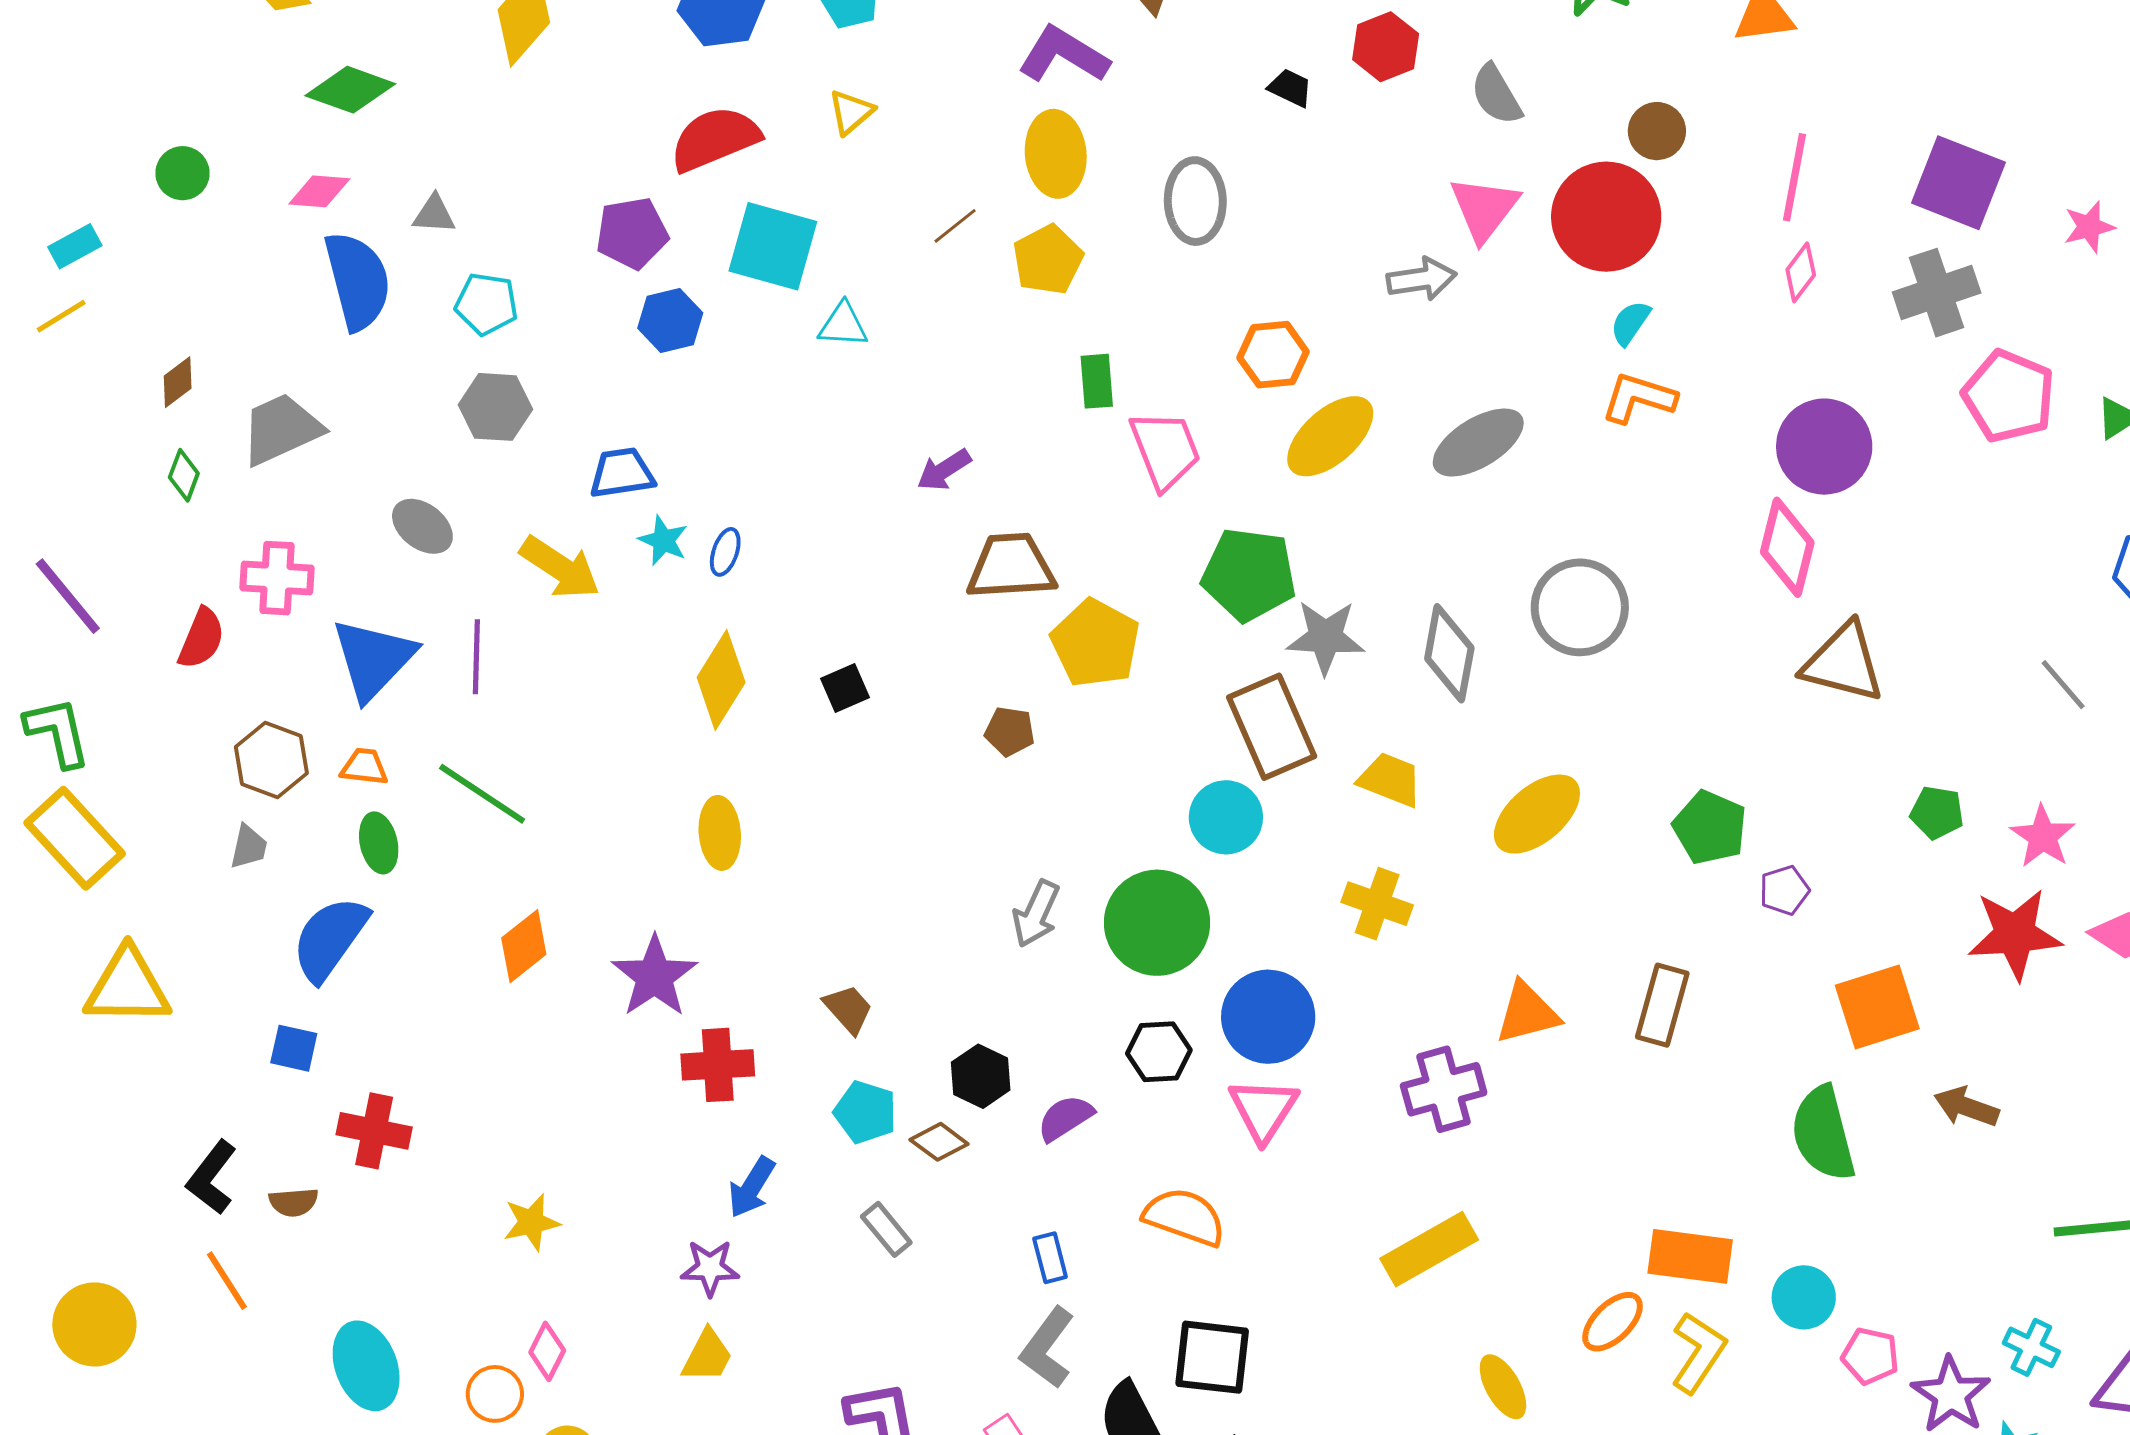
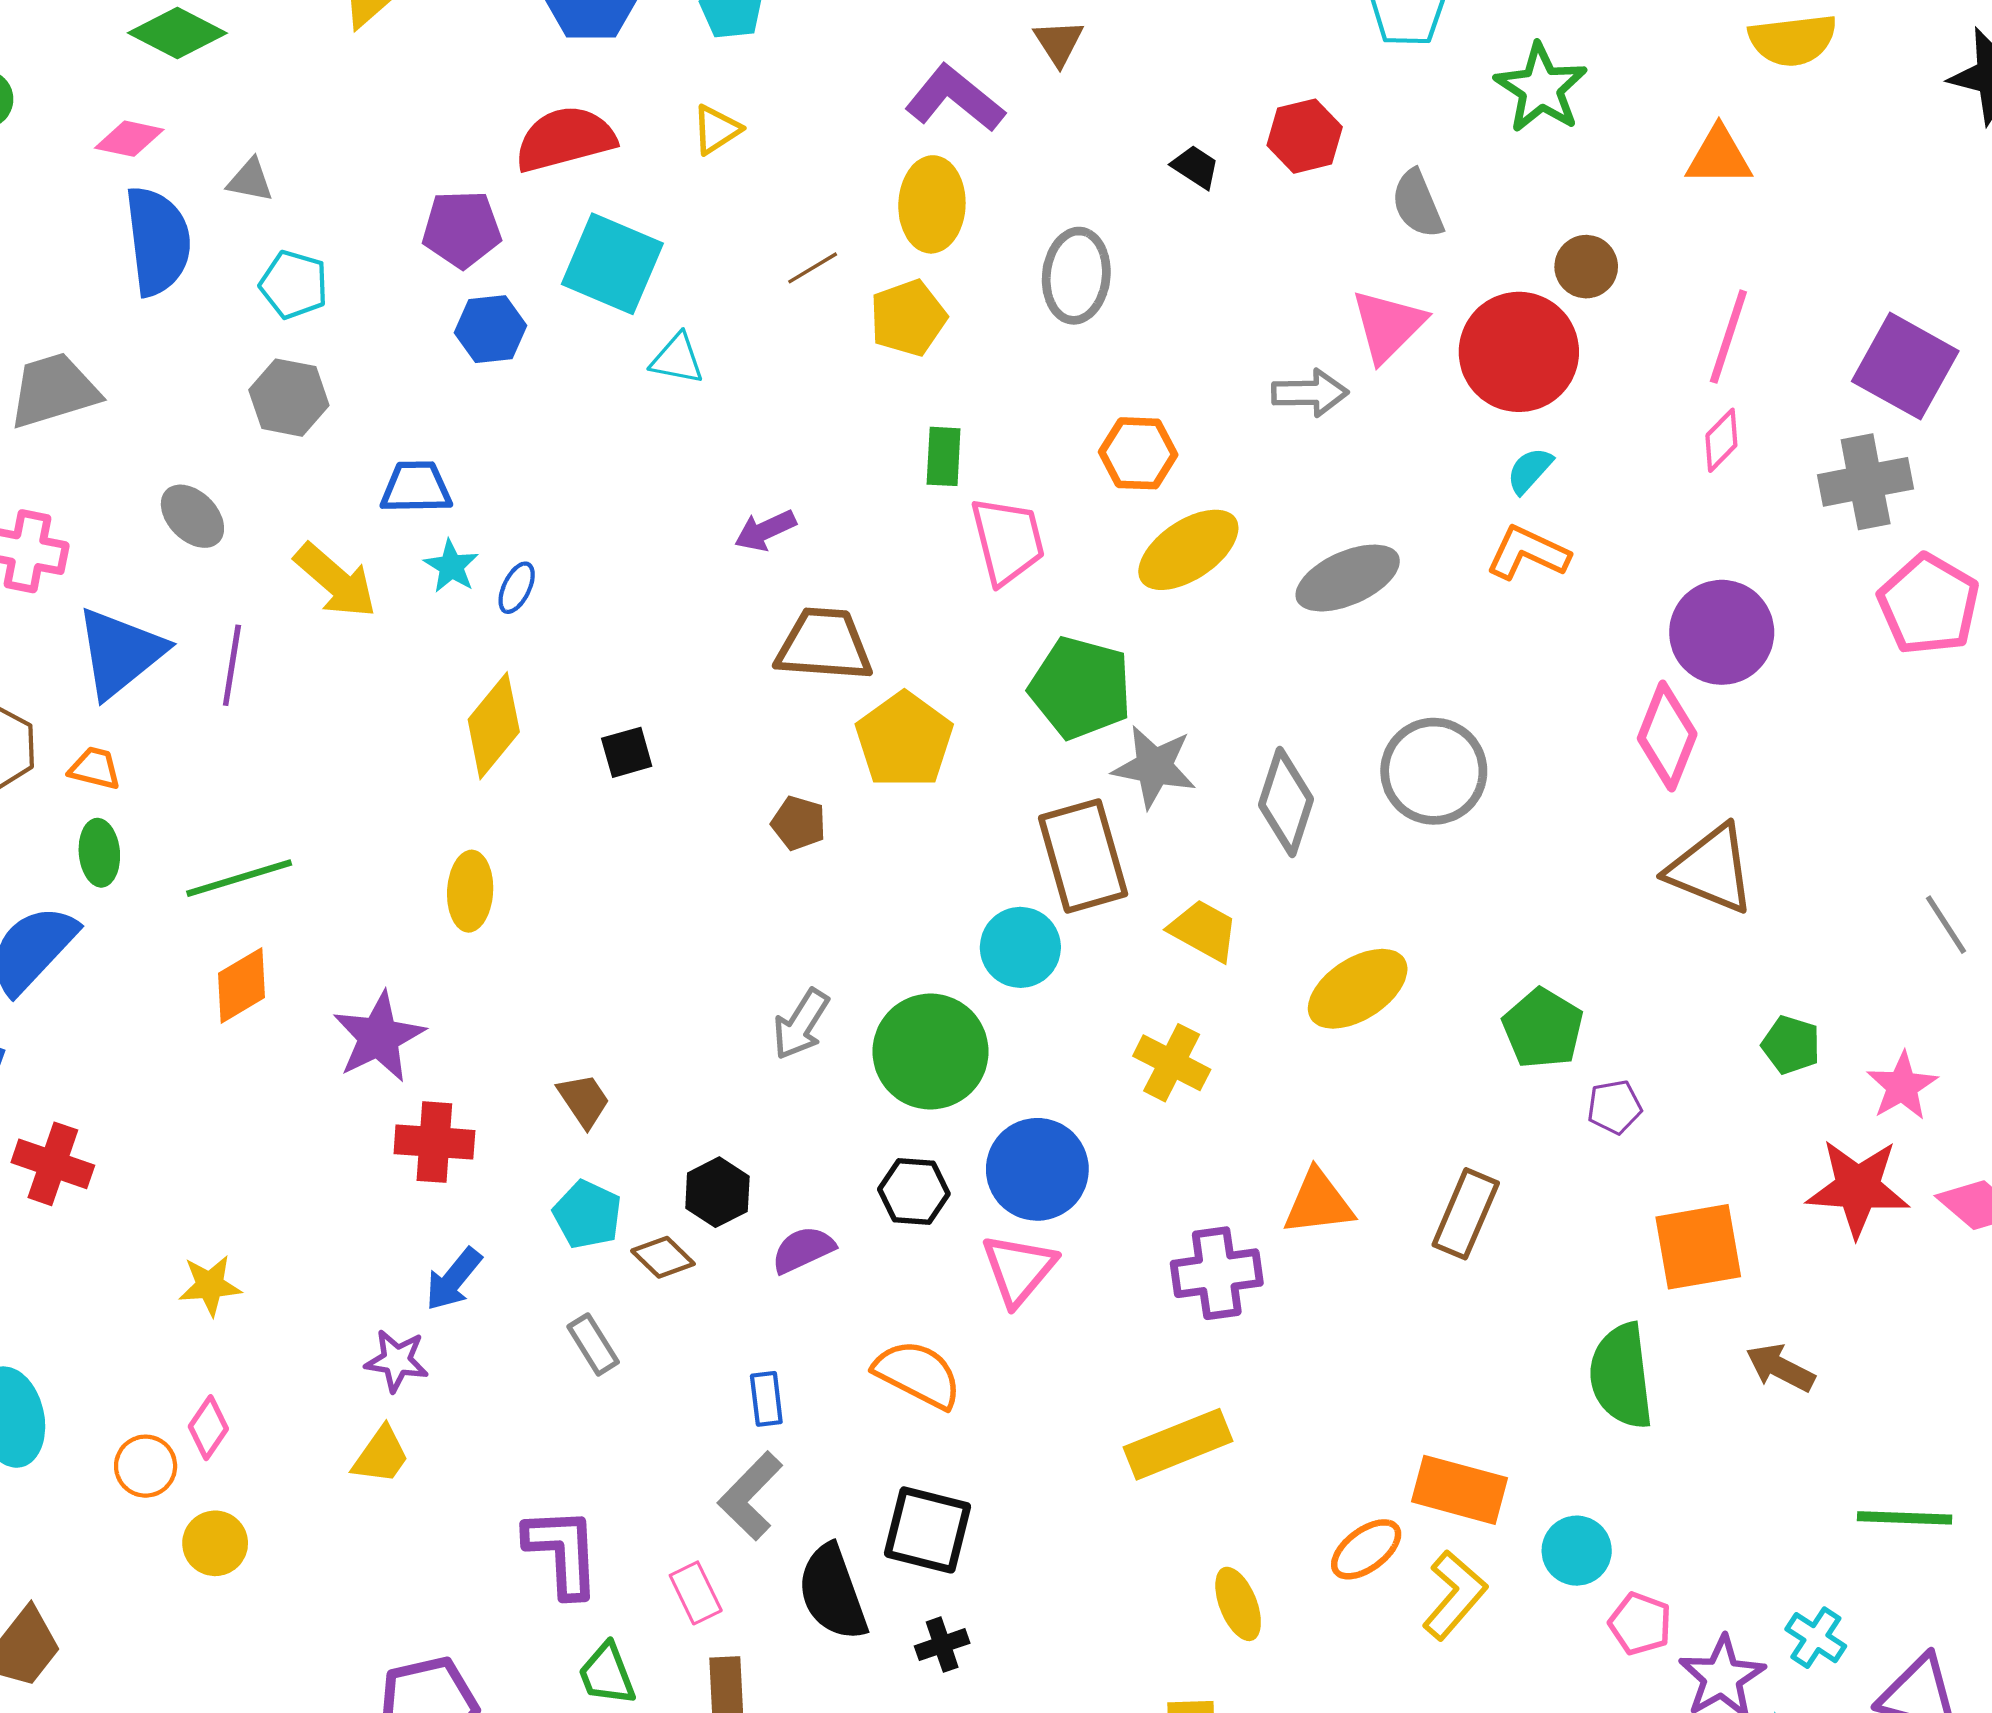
green line: (482, 794) -> (239, 878), moved, turned -58

